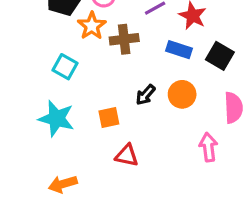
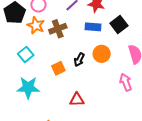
black square: (220, 56) -> (119, 25), turned 36
cyan square: (65, 67) -> (26, 54), turned 35
orange square: (109, 118) -> (58, 68), moved

